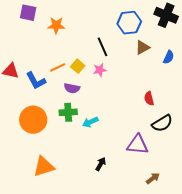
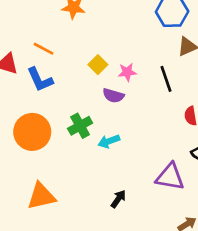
black line: (102, 47) -> (166, 79), moved
orange line: (58, 67) -> (43, 49), moved, turned 49
purple semicircle: (72, 88) -> (113, 96), moved
green cross: (68, 112) -> (80, 126), turned -30

